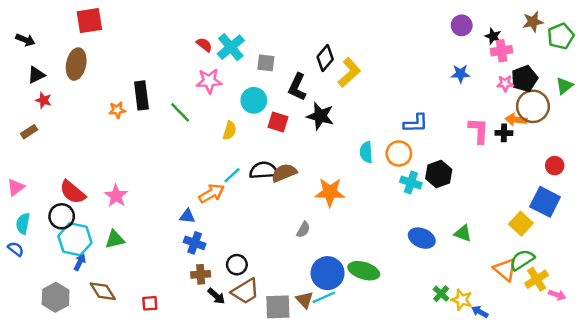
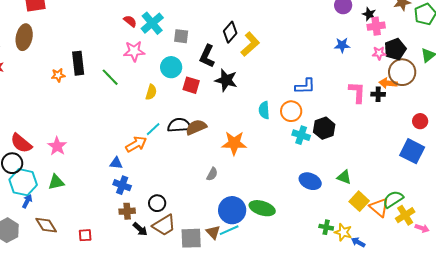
yellow square: (521, 224) -> (359, 201), moved
green cross: (441, 294) -> (326, 227), turned -32

